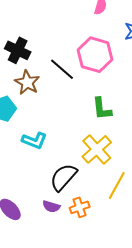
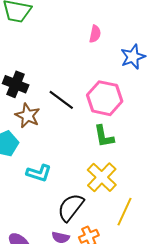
pink hexagon: (95, 55) -> (105, 98), moved

